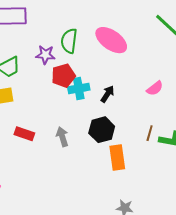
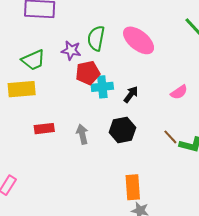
brown line: (150, 133) -> (170, 137), turned -63
red rectangle: (24, 134) -> (44, 129), turned -30
orange rectangle: (117, 158) -> (133, 187), moved

